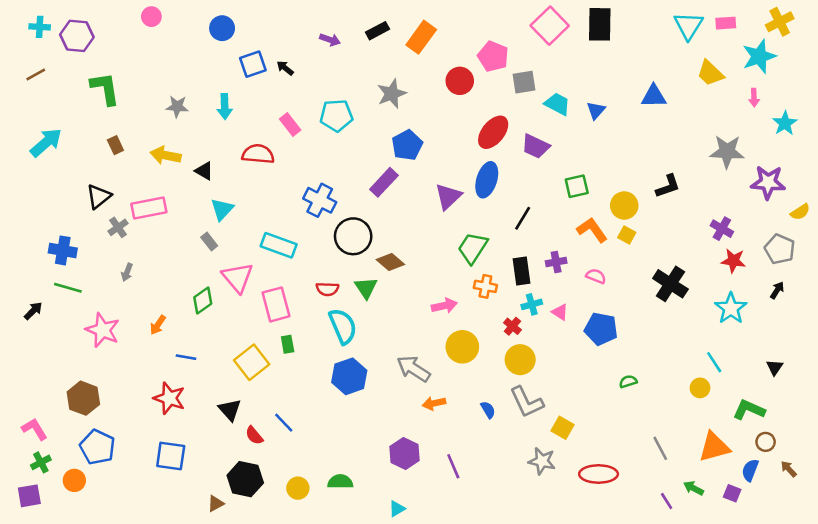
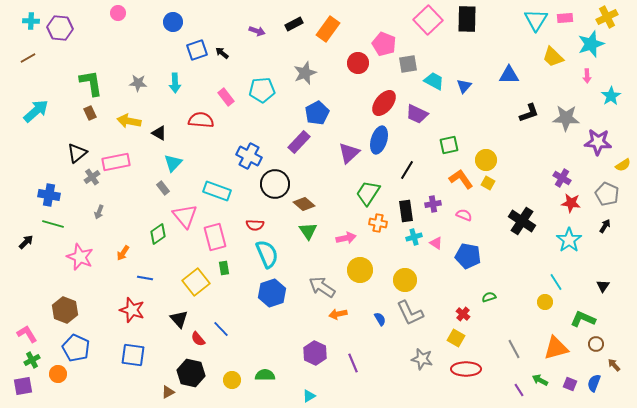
green L-shape: (105, 89) -> (91, 83), moved
black L-shape: (668, 186) -> (529, 113), moved
green triangle: (366, 288) -> (308, 231), moved
red cross: (512, 326) -> (463, 314), moved
yellow square: (563, 428) -> (456, 338), moved
blue semicircle: (750, 470) -> (594, 383), moved

